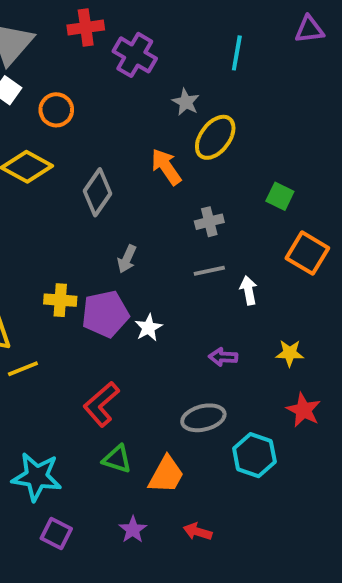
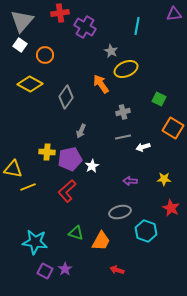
yellow ellipse: (215, 137) -> (126, 69), turned 30
white arrow: (249, 290) -> (143, 147), turned -96
red L-shape: (101, 404) -> (67, 191), moved
purple star: (133, 530) -> (65, 269), moved

